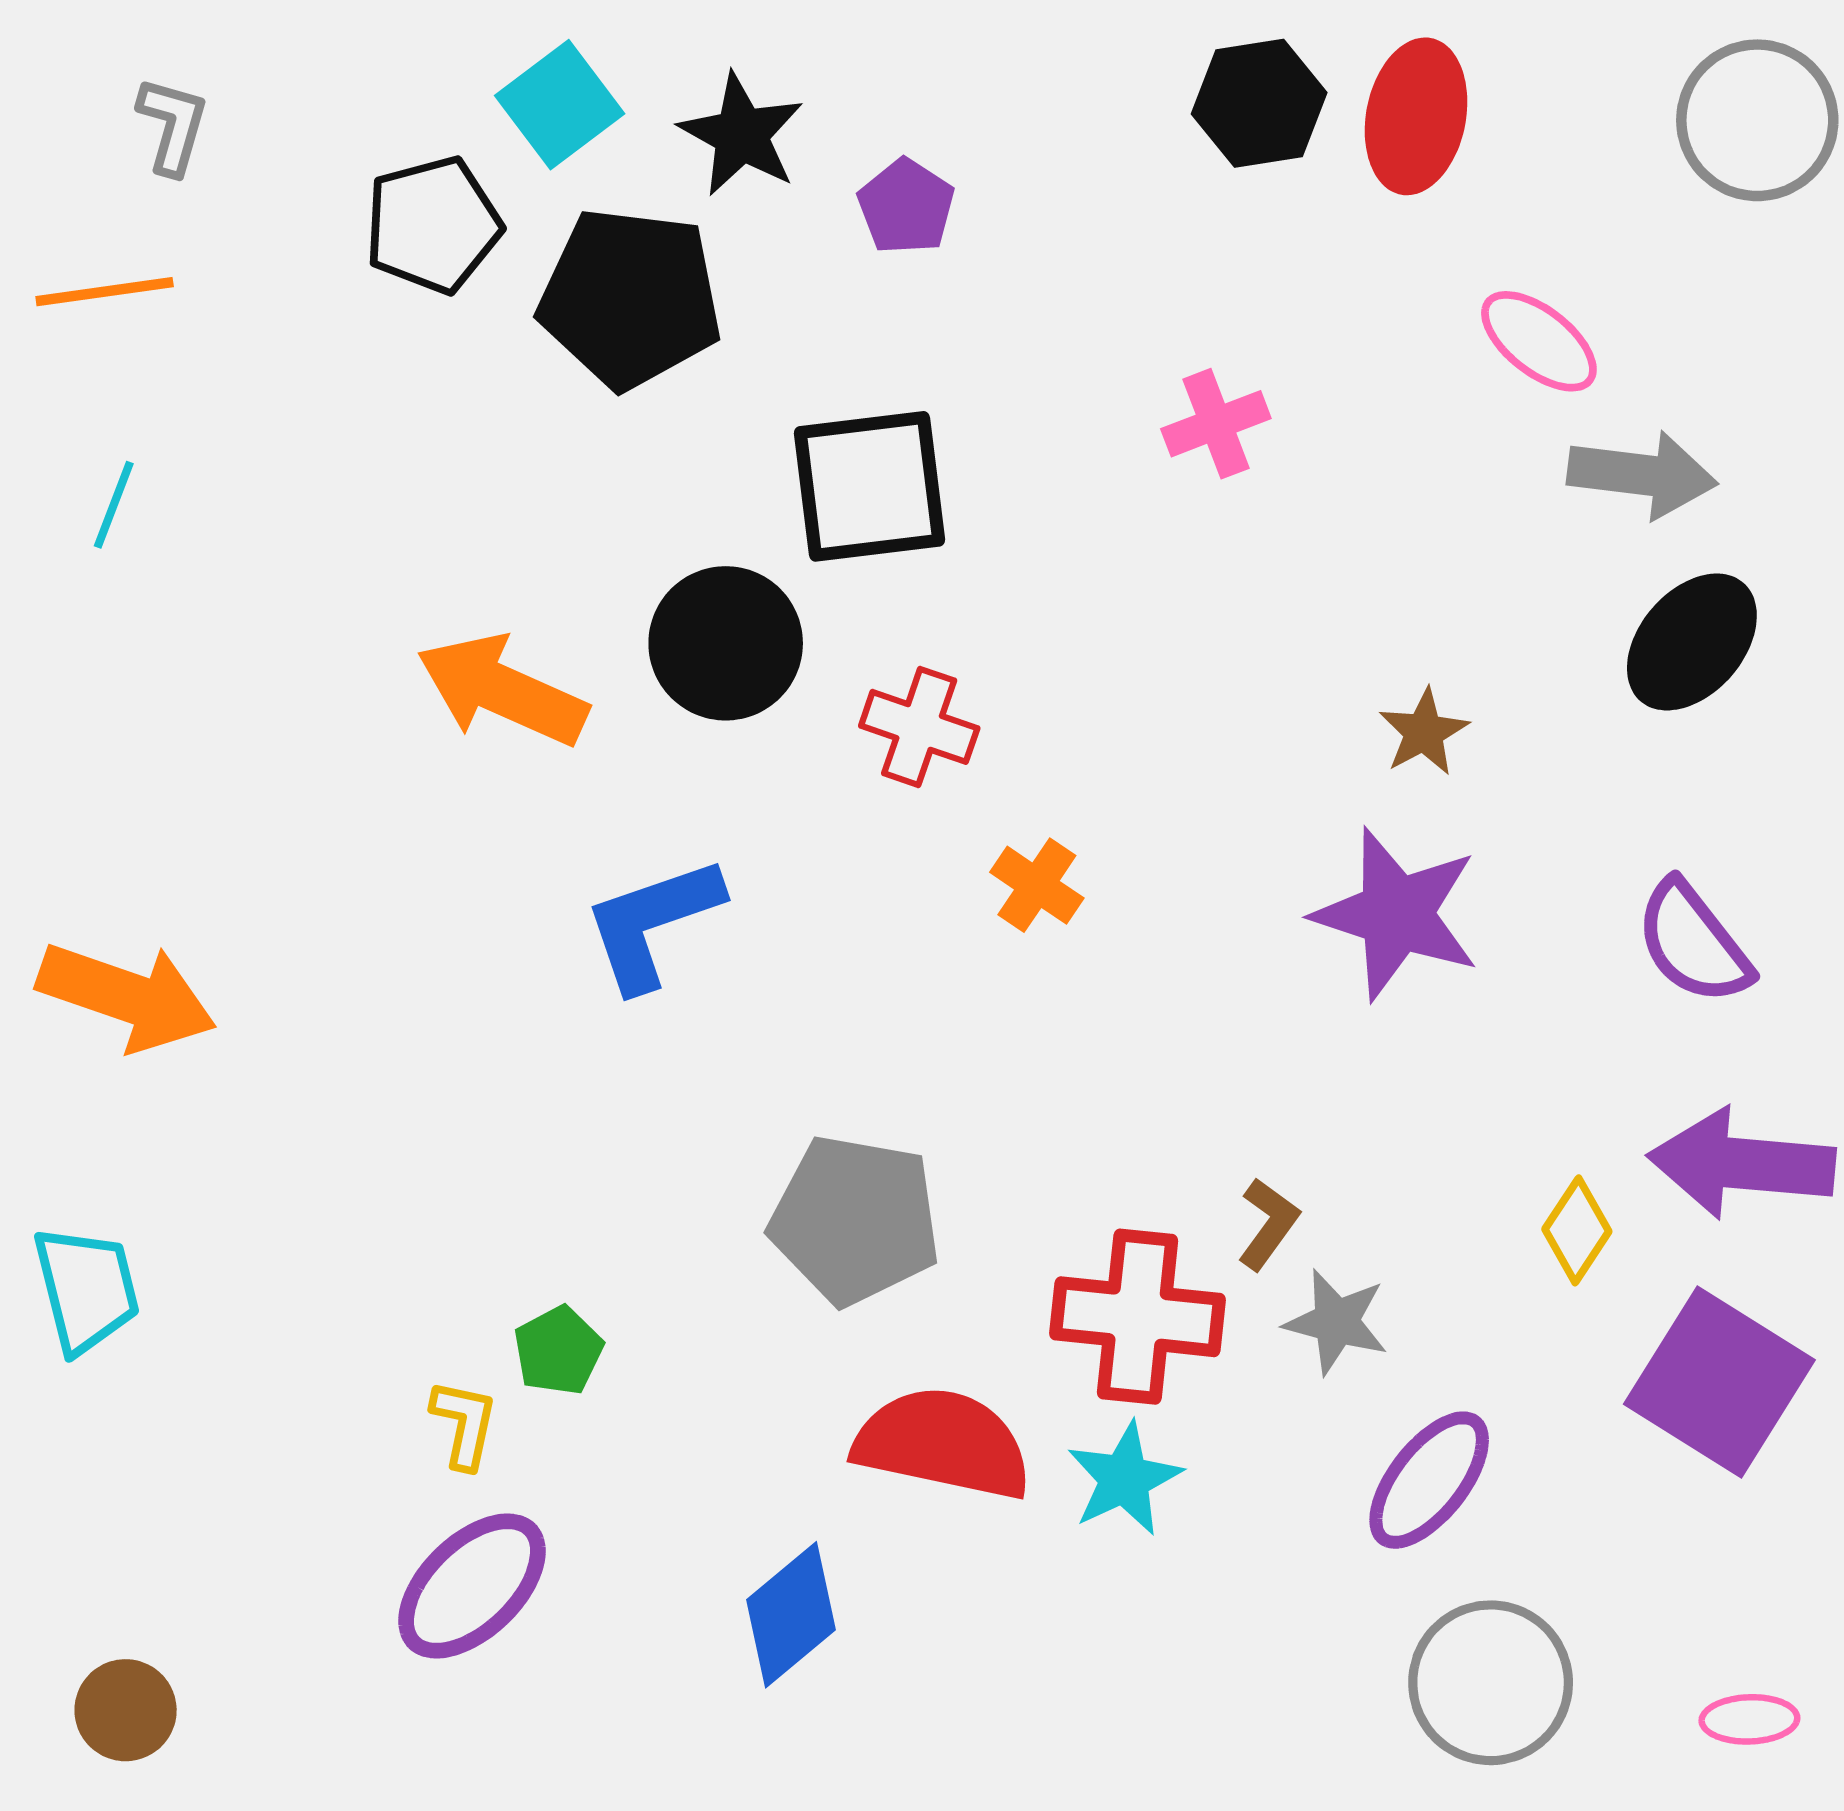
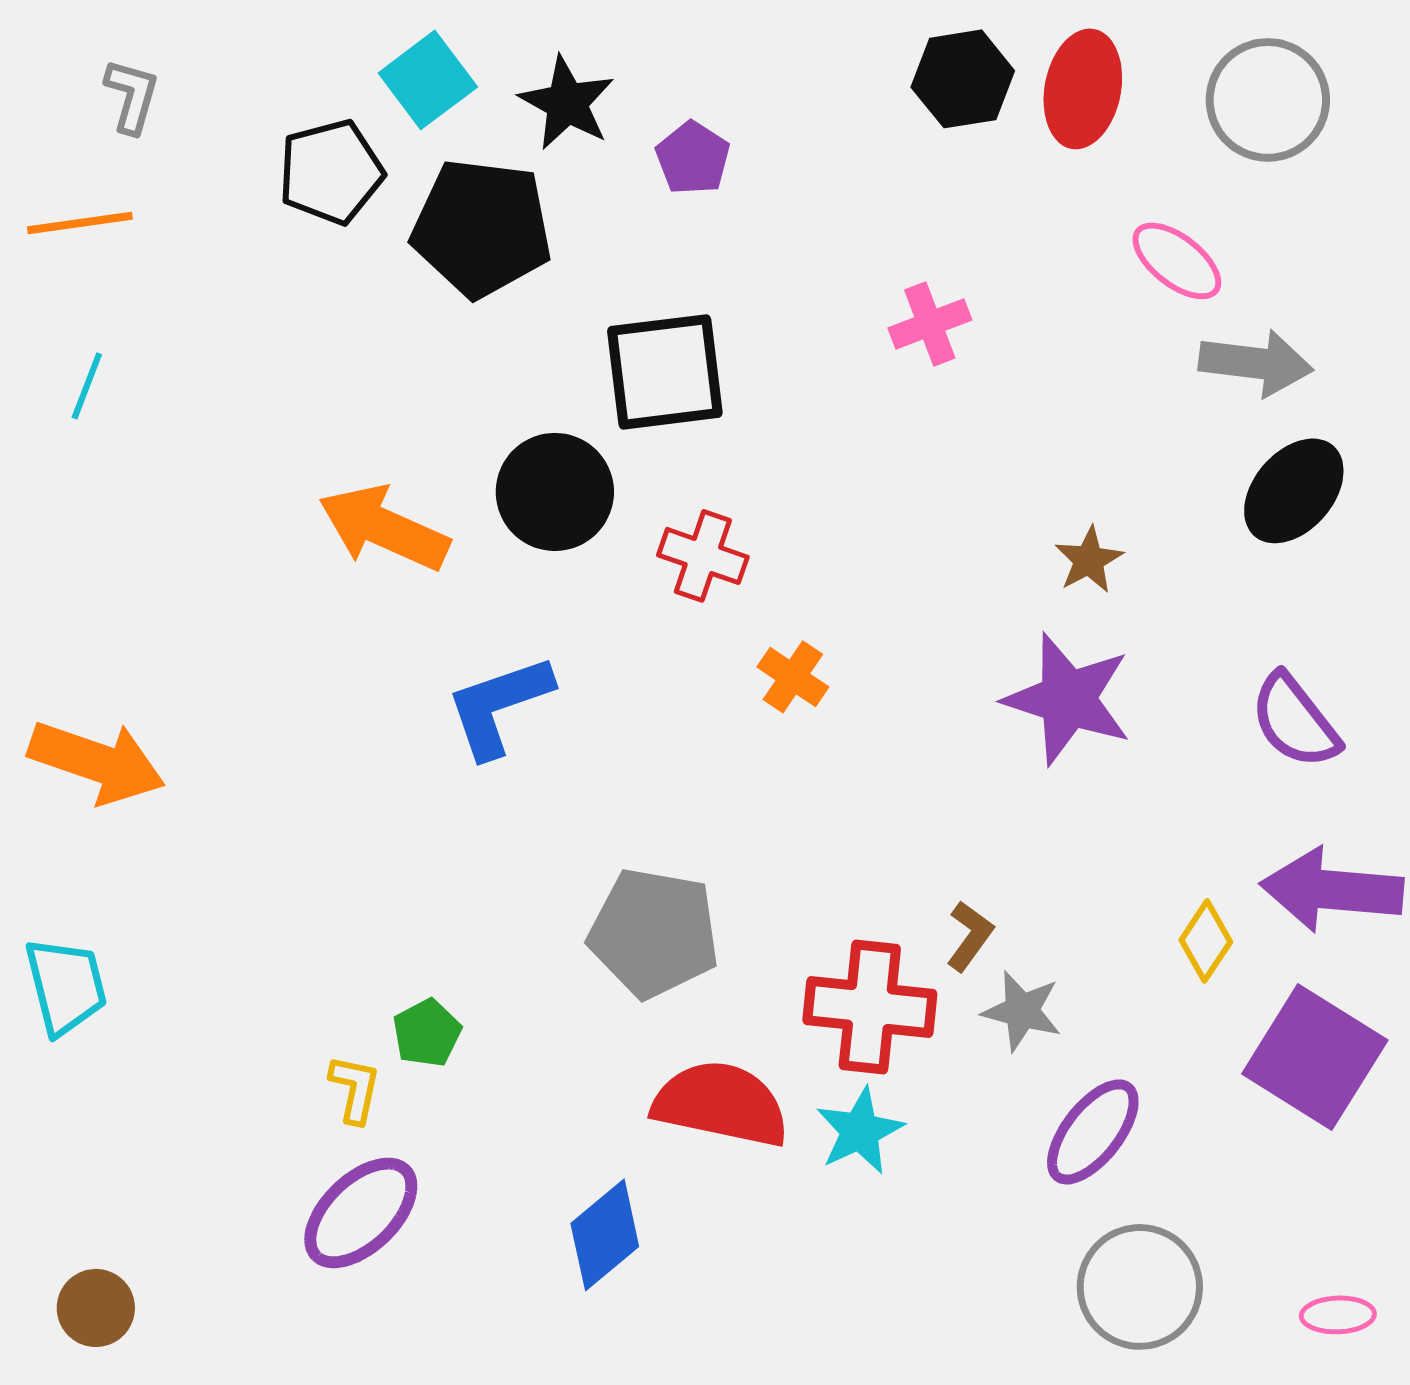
gray circle: (1757, 120) -> (1268, 100), moved

